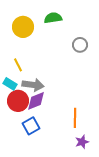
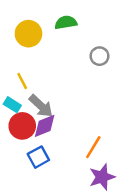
gray arrow: (33, 85) -> (41, 106), turned 35
orange line: (75, 118) -> (93, 147), turned 30
purple star: (82, 142) -> (102, 177), size x1.5

